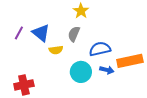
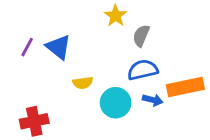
gray semicircle: (74, 34) -> (141, 36), moved
yellow semicircle: (56, 50) -> (83, 83), moved

